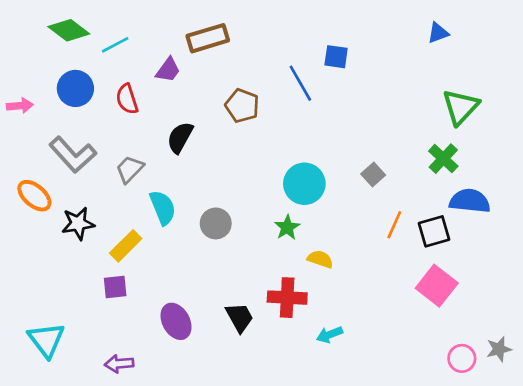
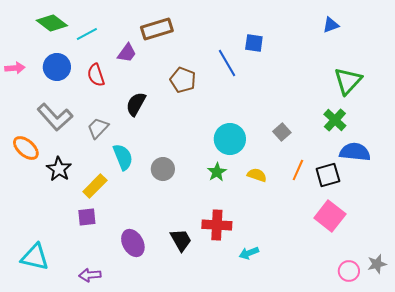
pink arrow: (20, 106) -> (15, 68), moved
black star: (78, 223) -> (59, 169), turned -30
yellow semicircle: (320, 259) -> (257, 175), moved
cyan triangle: (46, 340) -> (35, 257), turned -40

